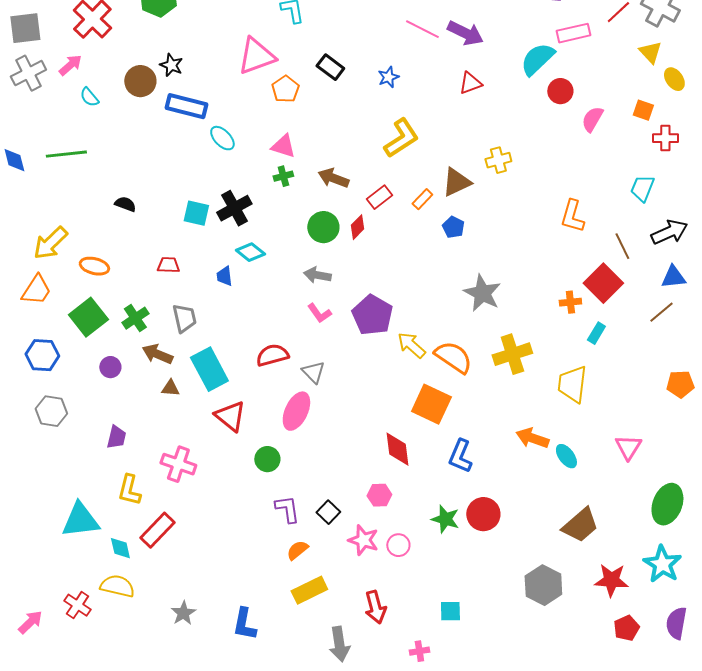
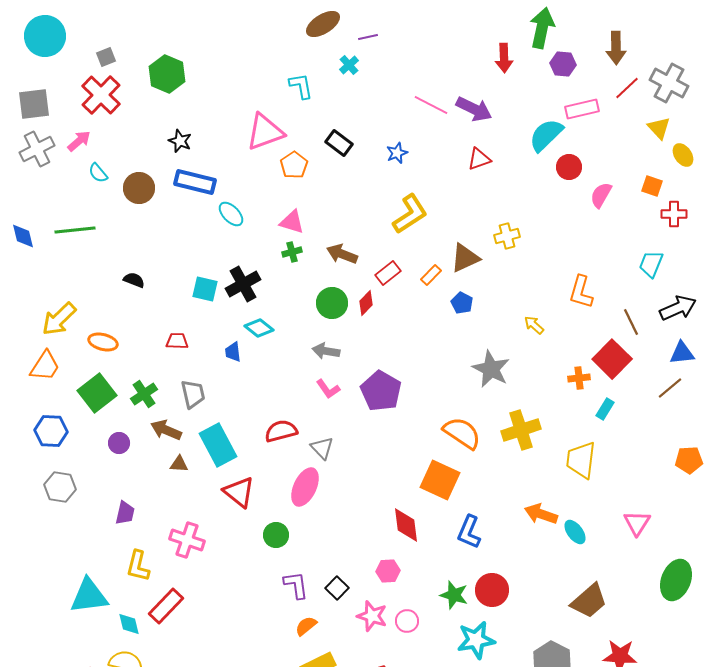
brown circle: (140, 81) -> (139, 188), moved
yellow arrow: (411, 345) -> (534, 325), moved, size x0.7
cyan star: (662, 564) -> (476, 640), moved, turned 30

